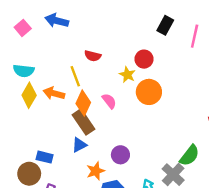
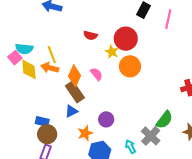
pink square: (23, 28) -> (15, 58), moved
red semicircle: (93, 56) -> (90, 35), moved
red circle: (144, 59) -> (126, 39), size x1.5
yellow line: (75, 76) -> (52, 55), moved
yellow diamond: (29, 95) -> (29, 69), turned -35
brown circle: (29, 174) -> (47, 134), moved

